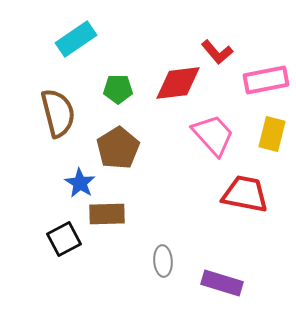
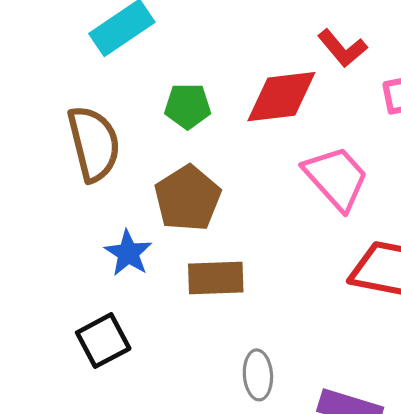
brown rectangle: (107, 214) -> (216, 278), moved

